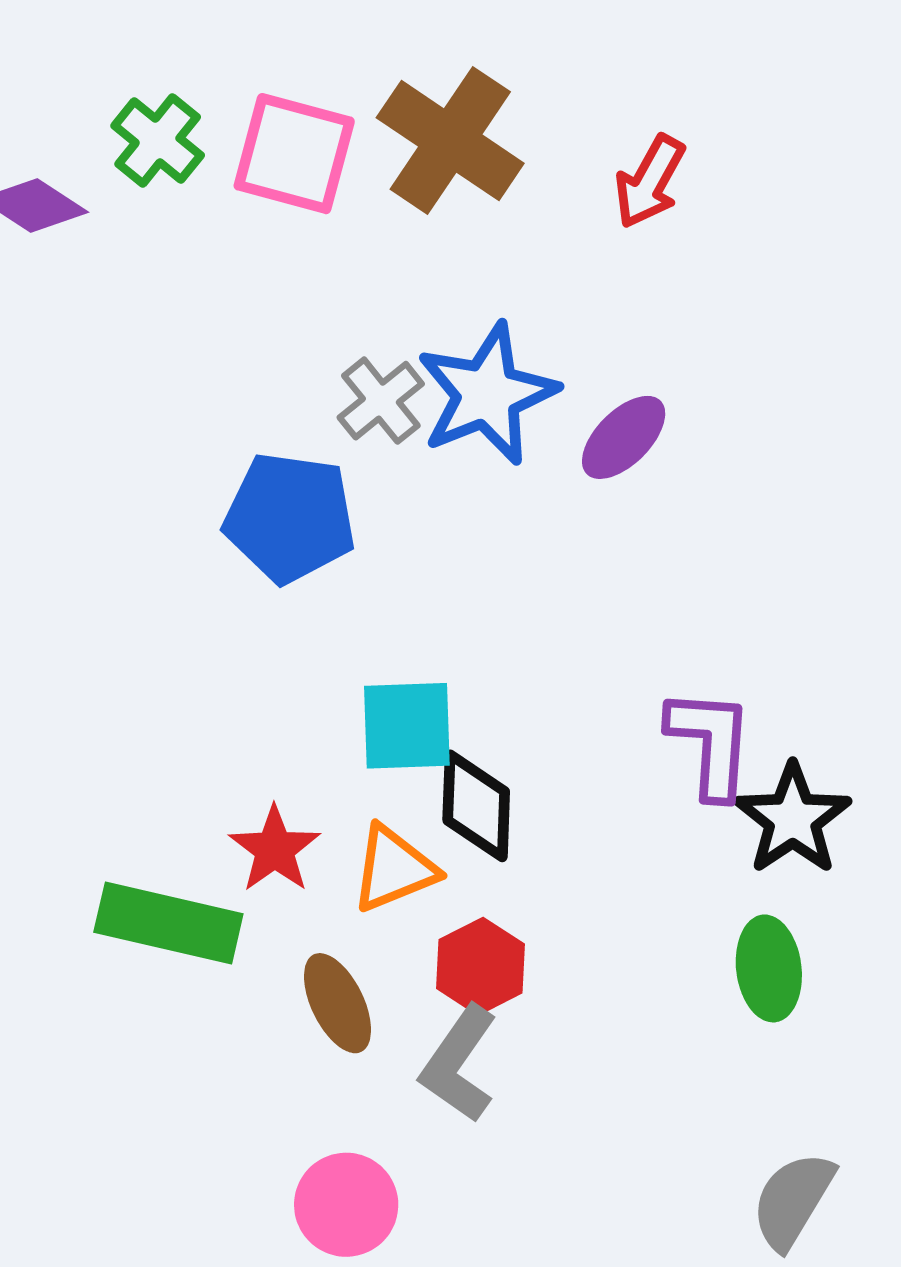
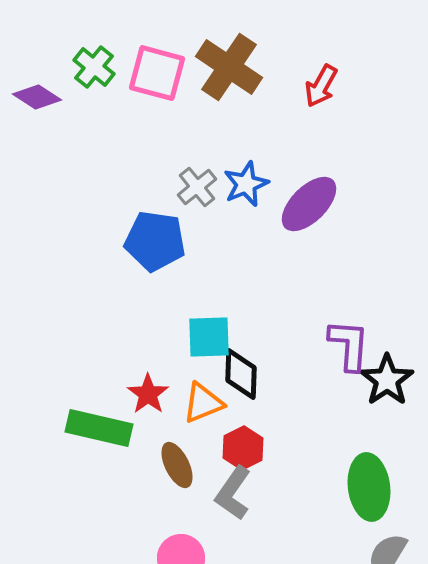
blue star: (487, 394) -> (246, 184), size x0.7
purple ellipse: (624, 437) -> (309, 204), size x1.4
green ellipse: (769, 968) -> (369, 487), moved, size x1.4

